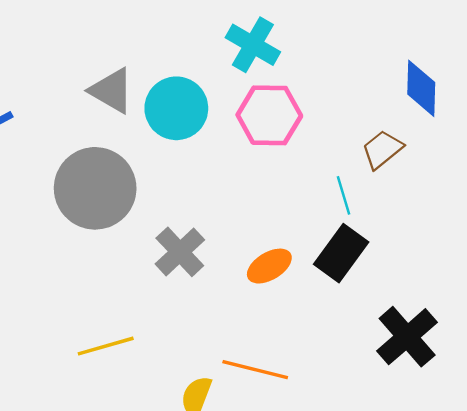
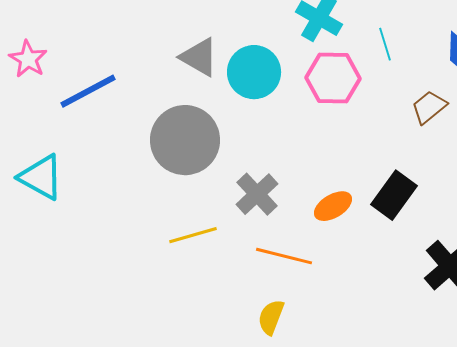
cyan line: (343, 195) -> (385, 44), moved
yellow line: (106, 346) -> (193, 235), moved
orange line: (255, 370) -> (284, 256), moved

